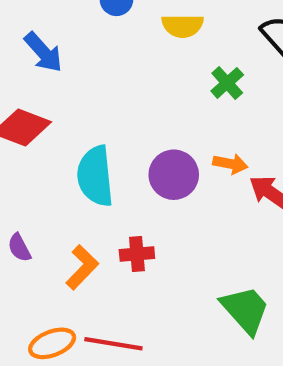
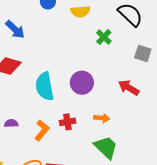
orange arrow: (230, 164) -> (102, 118), moved
purple semicircle: (19, 248) -> (11, 123), turned 120
green trapezoid: (245, 310) -> (106, 147), moved

